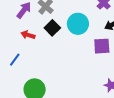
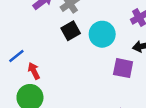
red arrow: (28, 35) -> (34, 71), moved, turned 32

